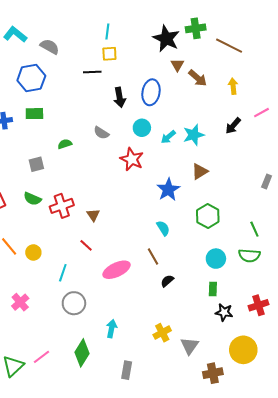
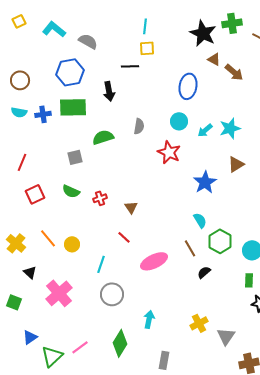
brown triangle: (177, 65) -> (214, 59), turned -32
black arrow: (120, 97) -> (109, 91), moved
green rectangle: (34, 114) -> (73, 107), size x1.5
gray semicircle: (101, 133) -> (139, 126), turned -112
green semicircle: (65, 144) -> (103, 137), size x1.5
red cross: (62, 206) -> (100, 198), size x0.6
green hexagon: (208, 216) -> (220, 241), moved
pink cross: (20, 302) -> (59, 293), size x1.5

